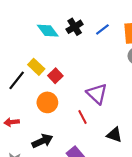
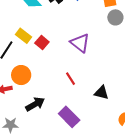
purple triangle: (97, 94) -> (80, 43), moved
orange circle: (47, 102) -> (21, 75), moved

